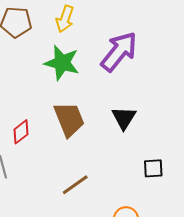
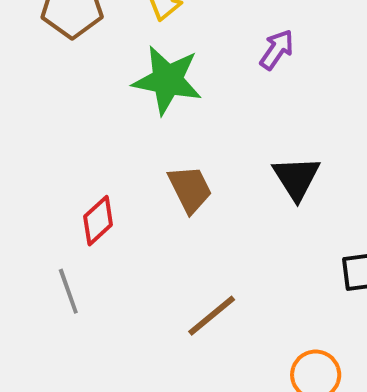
purple arrow: (119, 52) -> (277, 50), size x0.5
brown trapezoid: (69, 119) -> (190, 189), size x0.7

